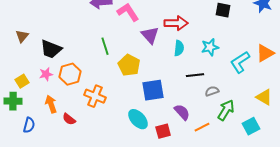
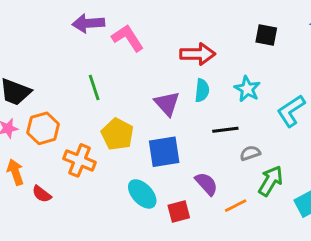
purple triangle: (150, 35) -> (167, 104), moved
cyan star: (210, 47) -> (247, 89), turned -30
yellow pentagon: (129, 65) -> (117, 134), moved

